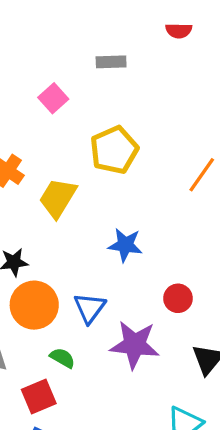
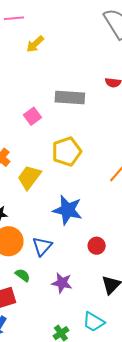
gray rectangle: (111, 62) -> (70, 98), size x1.6
blue star: (125, 245) -> (68, 210), size x1.4
purple star: (135, 345) -> (62, 283), moved, size x0.7

